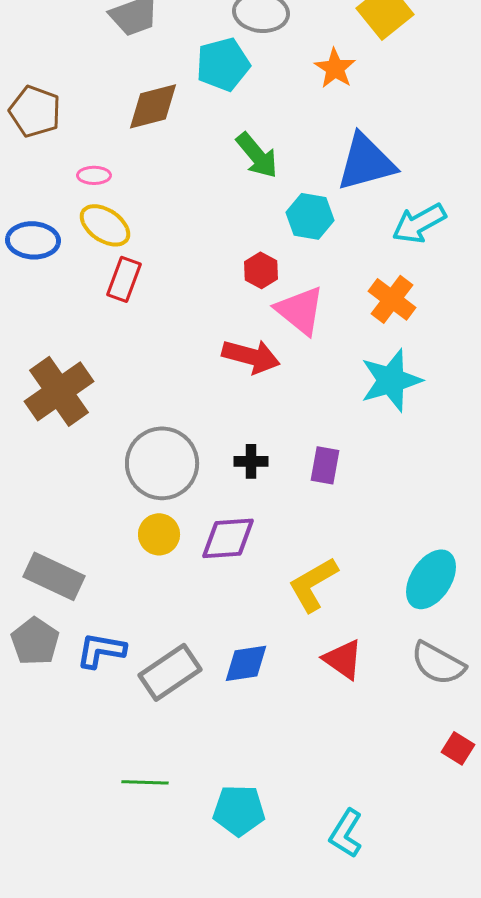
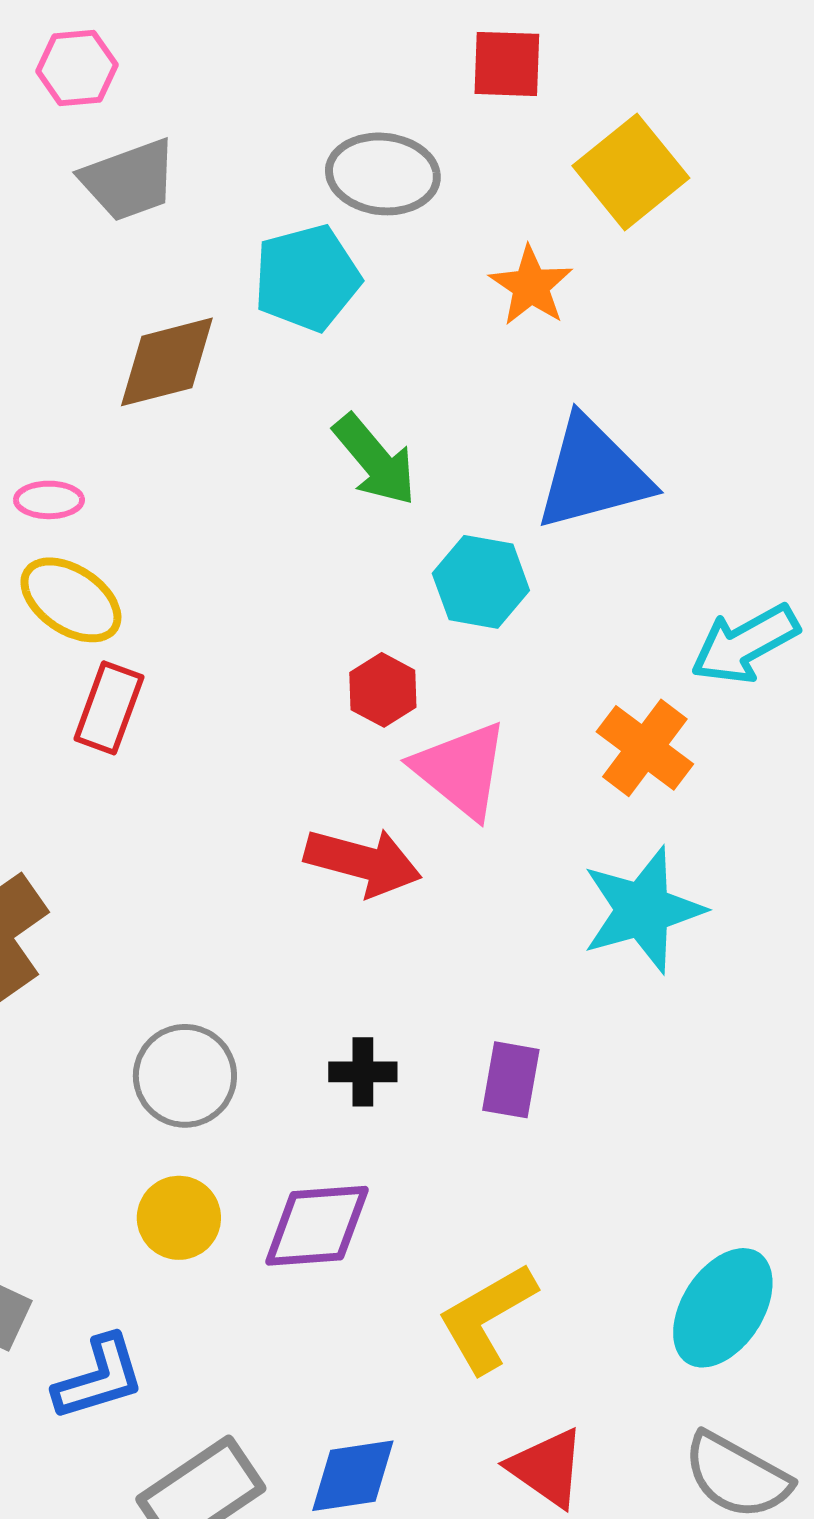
cyan arrow: (419, 223) -> (745, 644), moved
gray circle: (162, 463) -> (185, 1076), size x0.7
blue L-shape: (101, 650) -> (99, 1378), moved, turned 153

